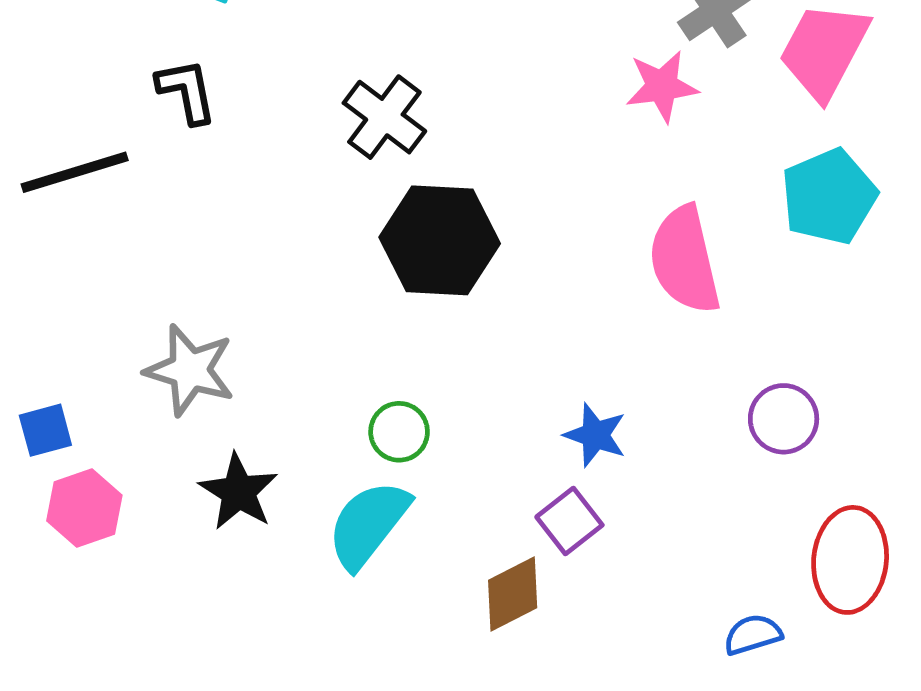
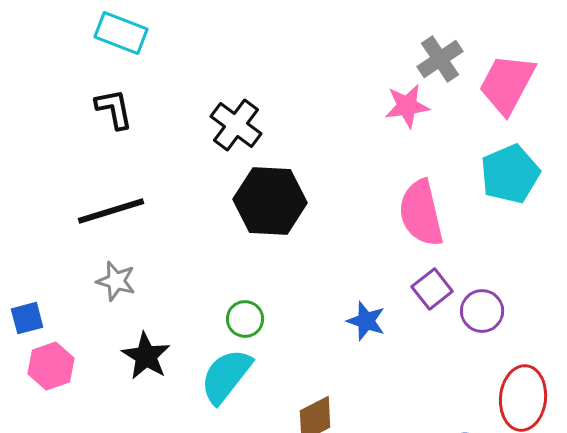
black line: (75, 172) -> (111, 211), moved
gray star: (190, 370) -> (116, 281), size x0.7
purple square: (569, 521) -> (432, 289), moved

